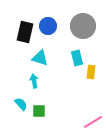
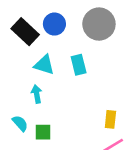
black rectangle: (25, 32) -> (25, 32), turned -60
cyan rectangle: (77, 58) -> (79, 65), moved
yellow rectangle: (91, 72) -> (110, 119), moved

